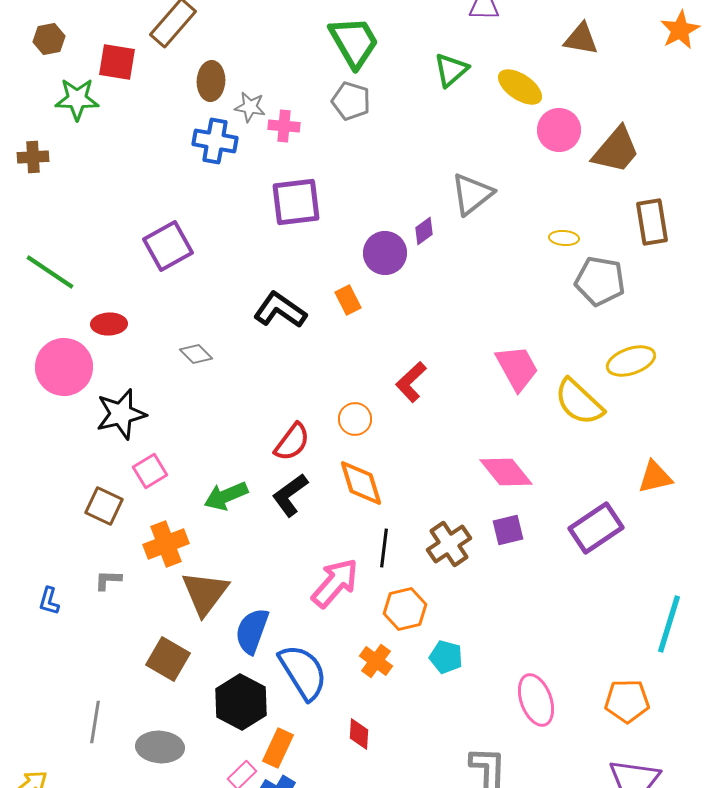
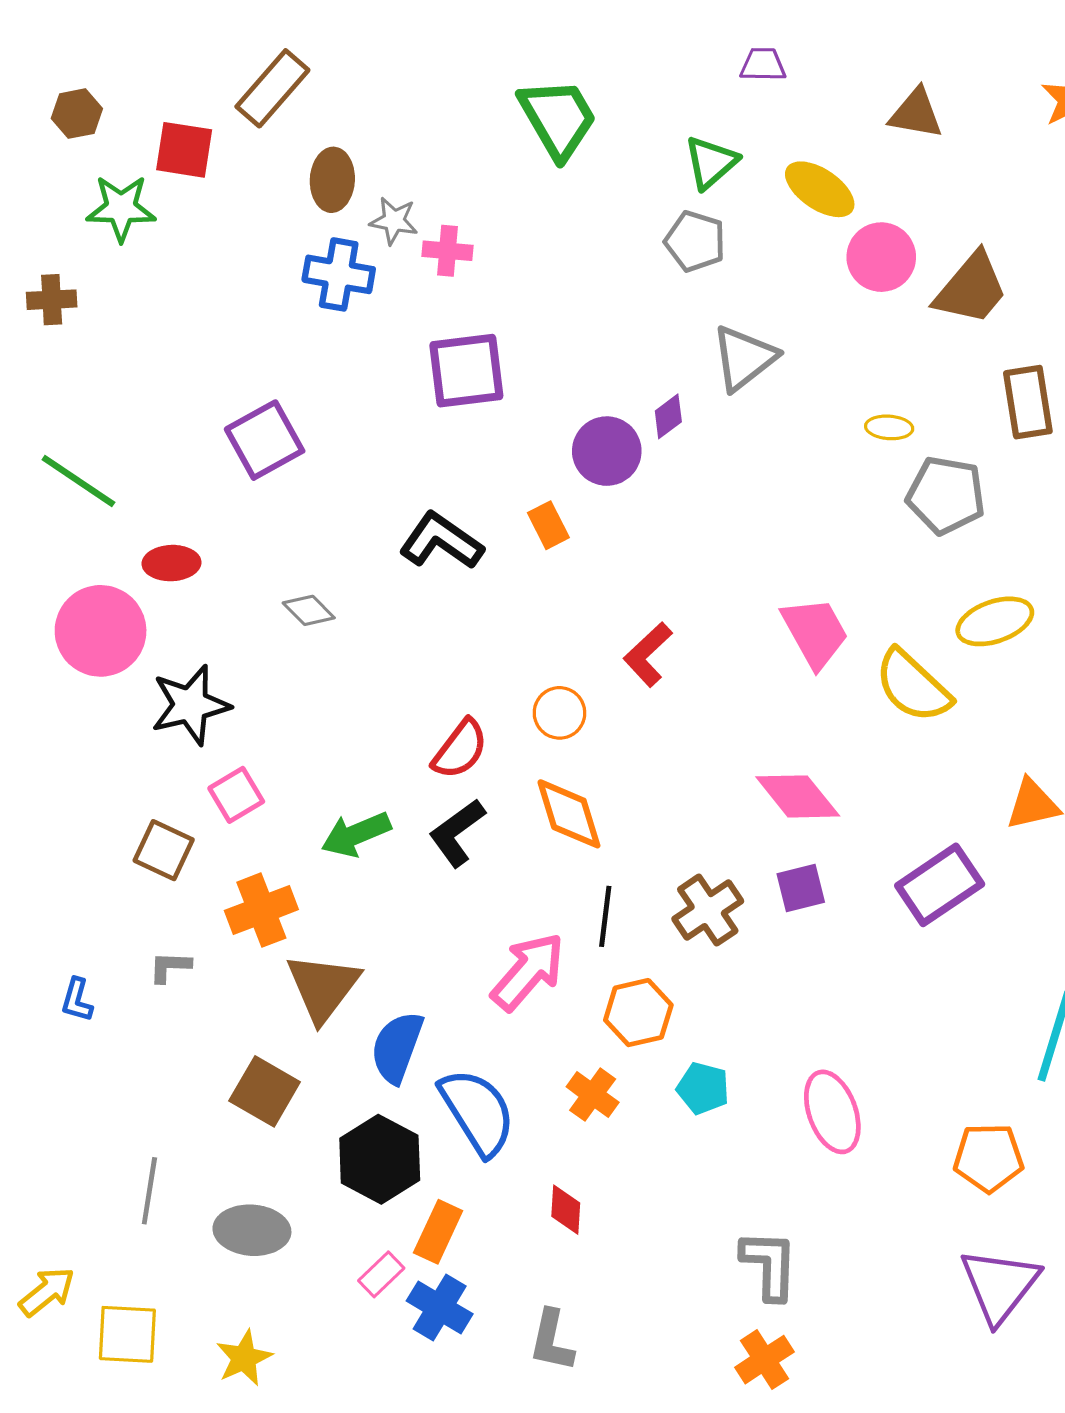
gray pentagon: (351, 101) -> (695, 241), moved
pink ellipse: (536, 700) -> (832, 1112), moved

